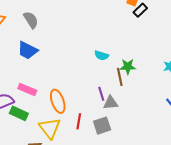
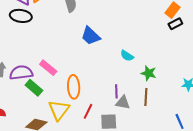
blue trapezoid: (27, 50) -> (91, 36), moved
brown line: (120, 77) -> (146, 97), moved

